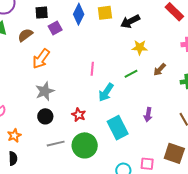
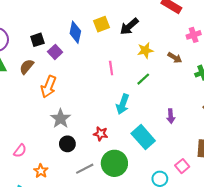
pink line: (92, 69) -> (111, 68), moved
brown arrow: (160, 70) -> (175, 58), moved, turned -88
pink square: (147, 164) -> (182, 166), turned -32

